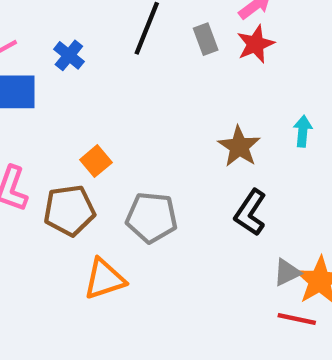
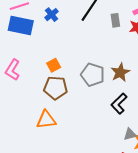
brown pentagon: (69, 210) -> (56, 88), moved
gray pentagon: (152, 217) -> (93, 75), moved

